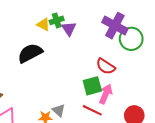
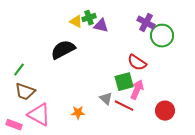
purple cross: (115, 26) -> (146, 23), size x0.7
purple triangle: (69, 29) -> (101, 26), turned -42
gray triangle: (59, 110) -> (106, 99), moved

